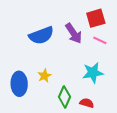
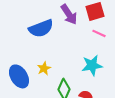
purple arrow: (74, 33) -> (69, 14), moved
blue ellipse: (19, 84) -> (19, 76), turned -30

